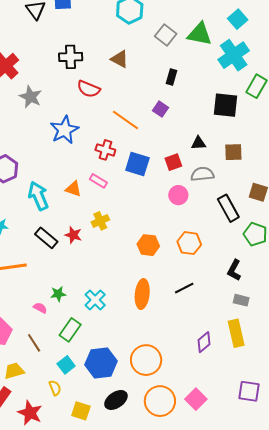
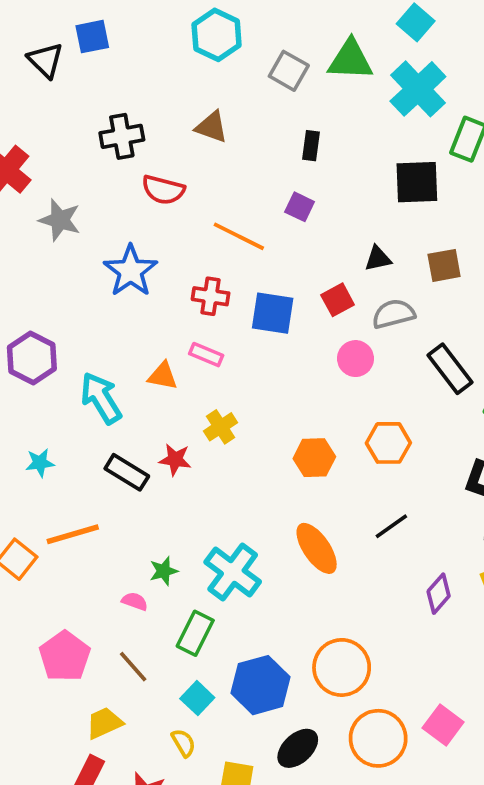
orange ellipse: (142, 294) -> (317, 548), turned -32
cyan cross: (95, 300) -> (233, 572), size x1.4
purple diamond: (204, 342) -> (439, 594), moved

